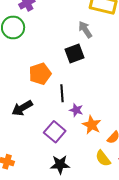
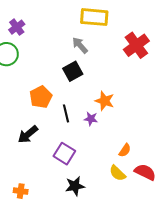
purple star: (76, 110) -> (91, 119), moved
orange star: (92, 125) -> (105, 101), moved

